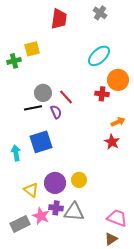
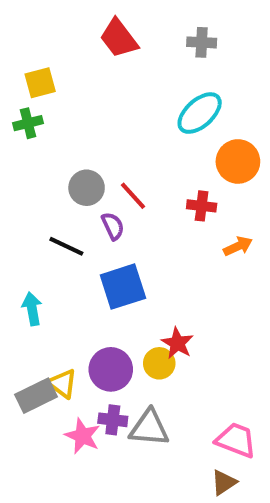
gray cross: (100, 13) -> (202, 42), moved, turned -32
red trapezoid: (59, 19) -> (119, 38), turned 135
yellow square: (32, 49) -> (40, 83), moved
red cross: (102, 94) -> (202, 206), moved
black line: (33, 108) -> (66, 246), moved, turned 36
blue square: (41, 142) -> (123, 287), moved
red star: (112, 142) -> (177, 343), moved
gray rectangle: (20, 224) -> (36, 396), moved

